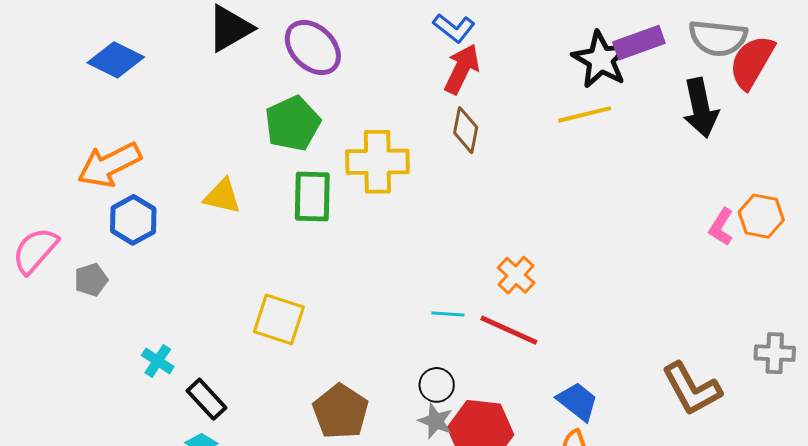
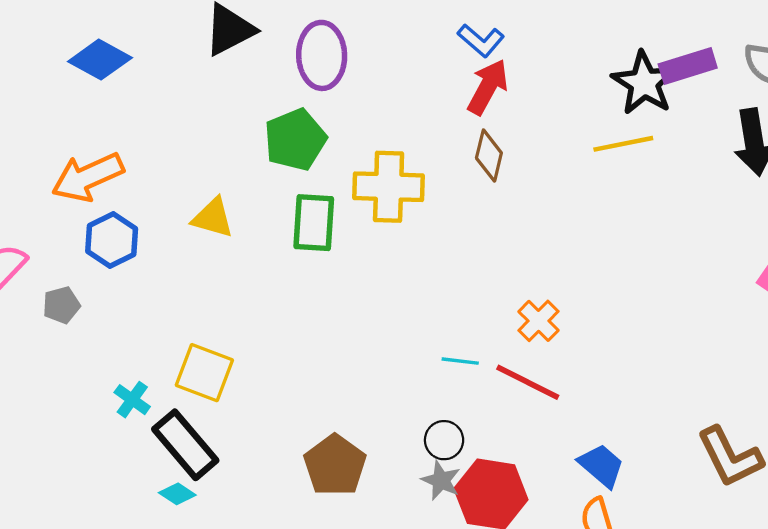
purple ellipse: (313, 48) -> (322, 55), turned 42
yellow square: (279, 319) -> (204, 373), moved
black rectangle: (207, 399) -> (185, 445), size x1.5

